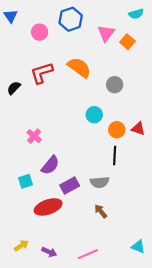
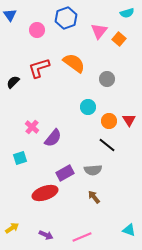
red triangle: (138, 129) -> (129, 120), turned 40
black line: (115, 155) -> (107, 145), turned -54
purple semicircle: (50, 165) -> (53, 138), moved
cyan square: (26, 181) -> (20, 158), moved
yellow arrow: (21, 246) -> (12, 228), moved

